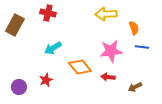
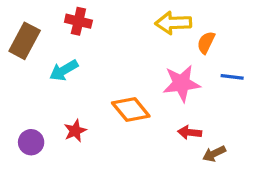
orange semicircle: (134, 28) -> (206, 42), moved, turned -136
cyan arrow: (53, 48) -> (64, 70), moved
red arrow: (108, 77) -> (190, 132), moved
brown arrow: (135, 87) -> (214, 154), moved

